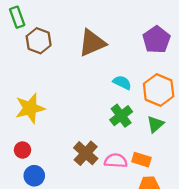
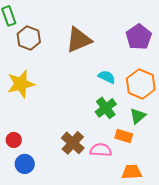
yellow star: (30, 108) -> (21, 84), moved
orange rectangle: (141, 160) -> (124, 136), moved

